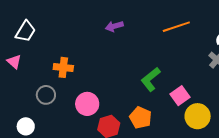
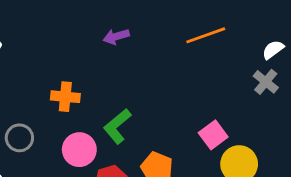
orange cross: (63, 67) -> (65, 97), moved
green L-shape: (151, 79) -> (117, 126), moved

